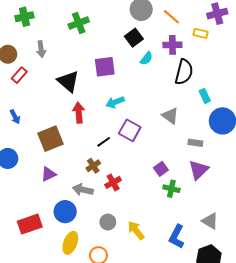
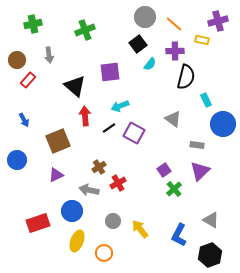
black line: (104, 142) -> (109, 128), moved
green cross: (171, 189) -> (174, 189), turned 35

